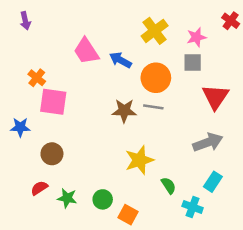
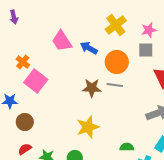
pink square: (53, 102) -> (36, 81), turned 30
brown circle: (52, 154) -> (25, 122), moved
yellow star: (139, 160) -> (88, 127), moved
green semicircle: (169, 185) -> (127, 147), turned -56

